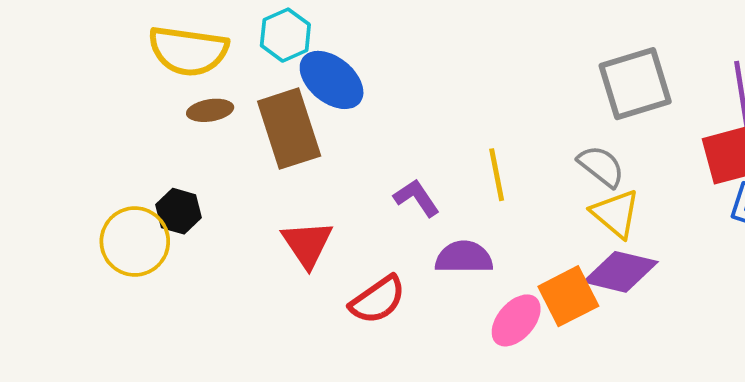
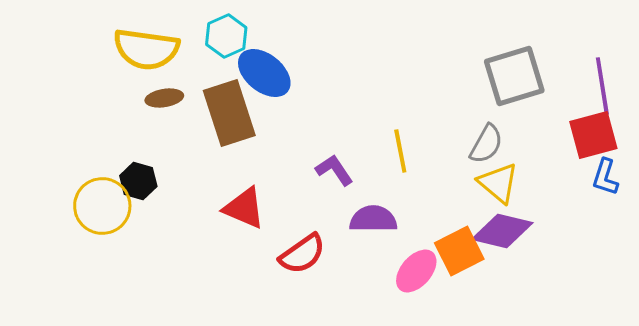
gray semicircle: (601, 166) -> (486, 144), turned 81
red triangle: (307, 244) -> (244, 208), turned -33

